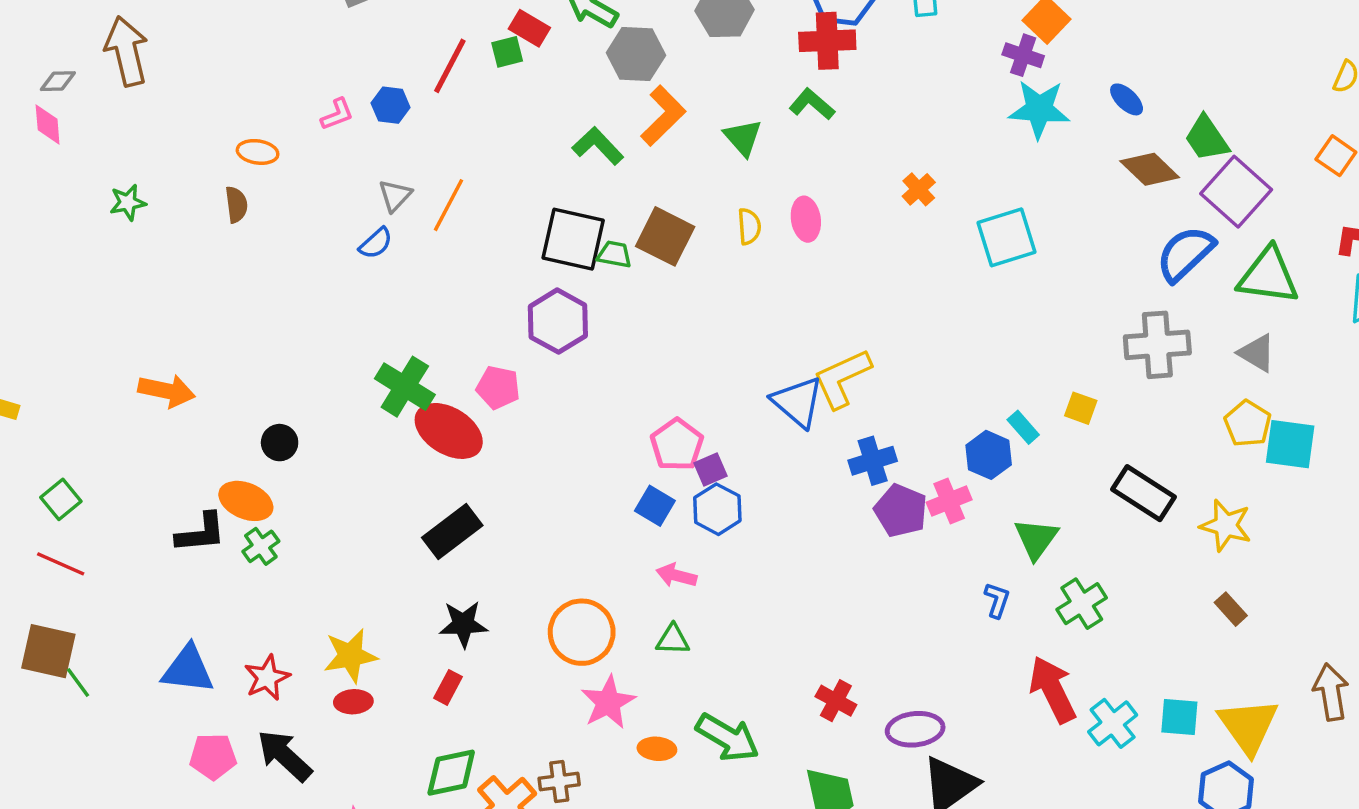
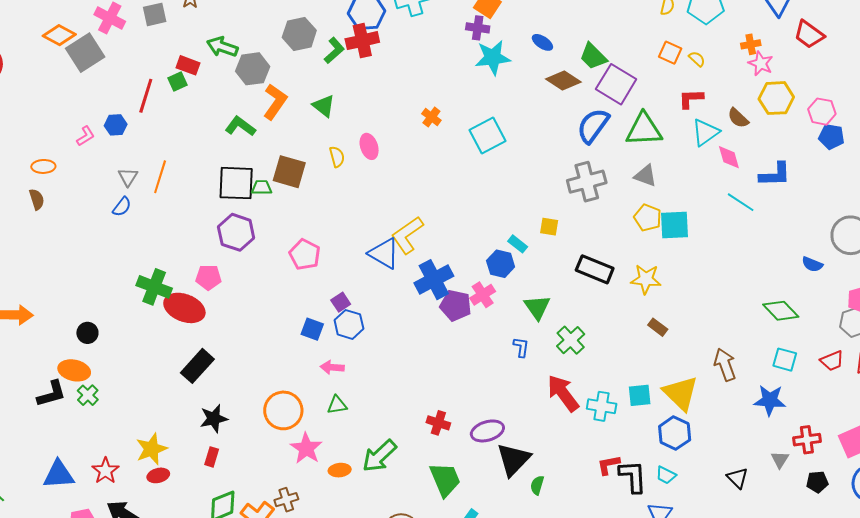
green L-shape: (812, 104) -> (334, 50), moved, turned 108
pink pentagon: (677, 445) -> (305, 255), moved
blue cross: (873, 461) -> (434, 280), size x1.4
cyan cross: (1113, 723) -> (602, 406), turned -32
green arrow: (728, 738) -> (379, 456), turned 117

